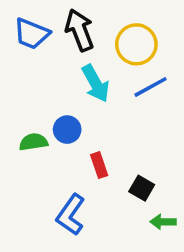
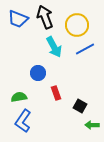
green semicircle: (33, 142) -> (19, 97), moved
blue L-shape: (71, 215) -> (23, 121), moved

